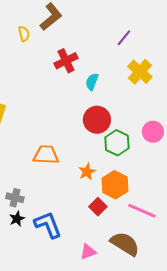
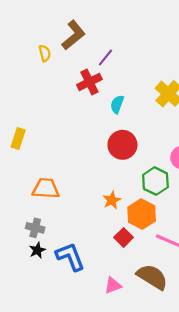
purple line: (124, 38) -> (105, 57), moved
green hexagon: (117, 143) -> (155, 181), moved
orange trapezoid: (46, 155) -> (46, 188), moved

